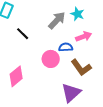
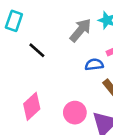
pink circle: (51, 59) -> (75, 113), moved

